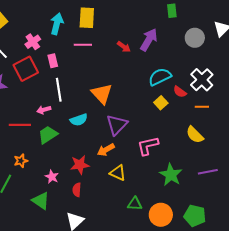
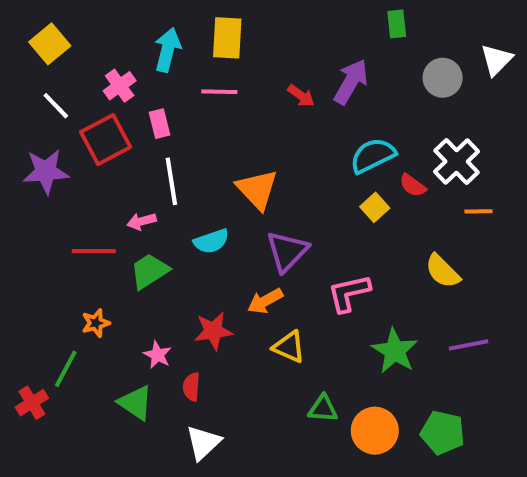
orange line: (202, 107) -> (478, 211), moved
red semicircle: (77, 190) -> (191, 387), moved

